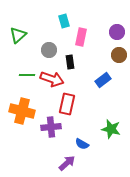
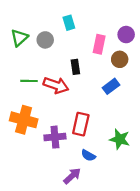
pink rectangle: (81, 37) -> (99, 44), moved
gray circle: (49, 50) -> (45, 40), moved
brown circle: (119, 55) -> (120, 59), moved
red rectangle: (67, 104) -> (81, 124), moved

